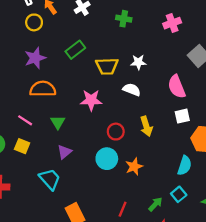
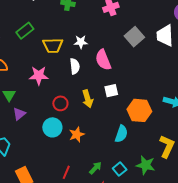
pink semicircle: (177, 87) -> (103, 60), moved
white semicircle: (132, 90) -> (75, 66), turned 63
white square: (182, 116) -> (111, 91), moved
purple triangle: (64, 152) -> (19, 114), moved
cyan square: (179, 194) -> (120, 169), moved

